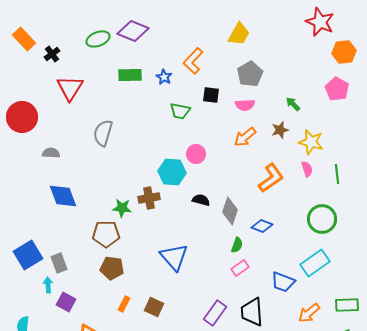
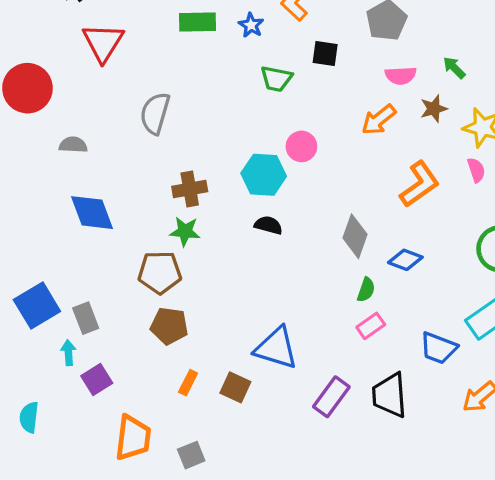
pink semicircle: (245, 105) -> (401, 76), moved
brown cross: (149, 198) -> (190, 189), moved
black semicircle: (201, 200) -> (268, 225), moved
blue triangle: (174, 257) -> (276, 348), moved, turned -32
purple square: (66, 302) -> (97, 379), turned 30

